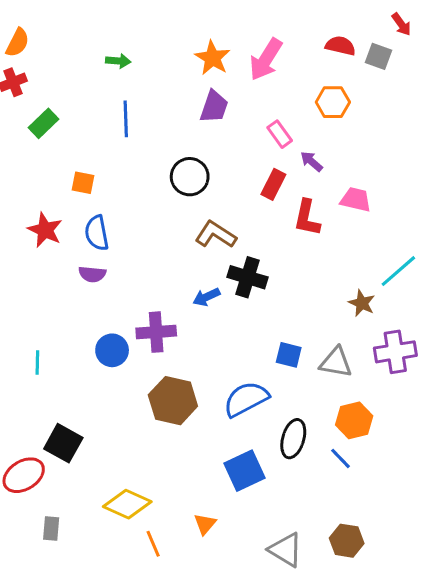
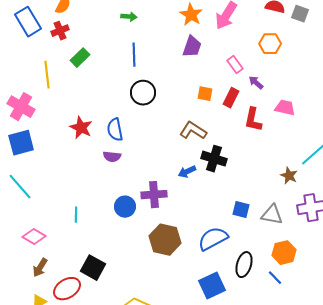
black circle: (190, 177) -> (143, 93), moved
orange square: (83, 183) -> (205, 94), moved

